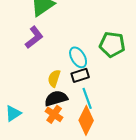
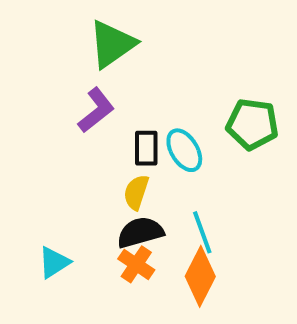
black rectangle: (80, 75) -> (146, 148), moved, turned -72

